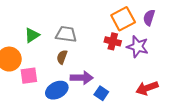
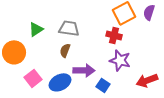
purple star: (138, 47) -> (120, 60), moved
pink square: (29, 76) -> (33, 78), moved, turned -30

